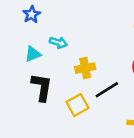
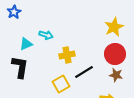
blue star: (32, 14) -> (14, 12), moved
black L-shape: (42, 87) -> (20, 67), moved

